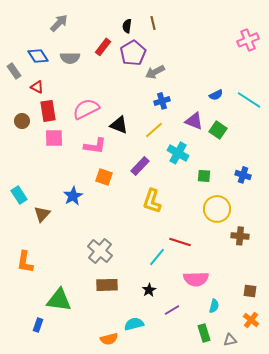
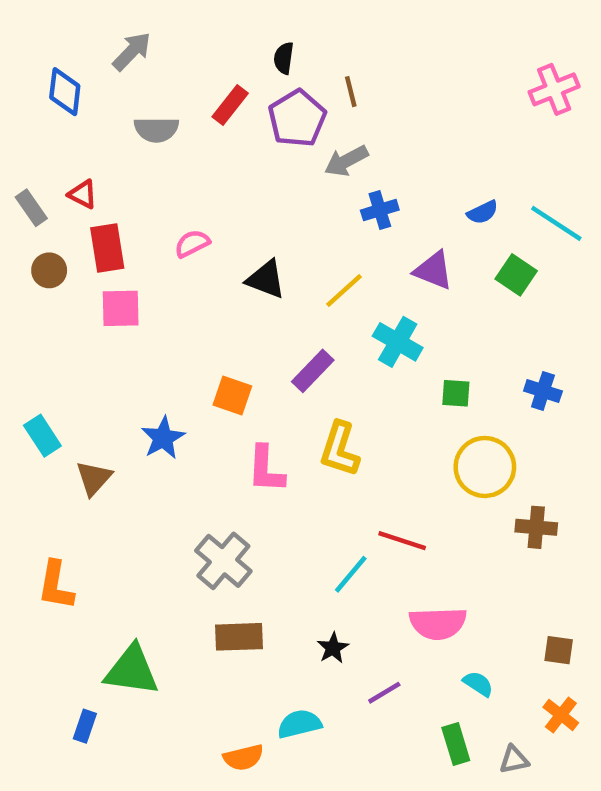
brown line: (153, 23) -> (351, 92), moved
blue diamond: (38, 56) -> (65, 92), moved, turned 40
gray rectangle: (14, 71) -> (31, 208), moved
blue cross: (162, 101) -> (380, 210), moved
pink semicircle: (86, 109) -> (192, 244), size x0.6
green square: (218, 130) -> (516, 275), moved
pink L-shape: (95, 146) -> (266, 469), moved, turned 85
cyan semicircle: (214, 306) -> (478, 684), turned -72

